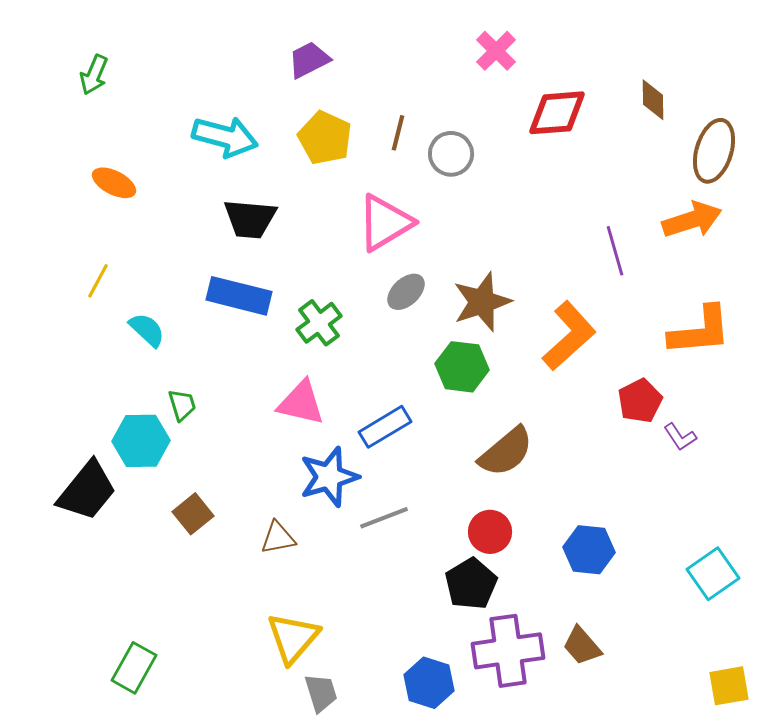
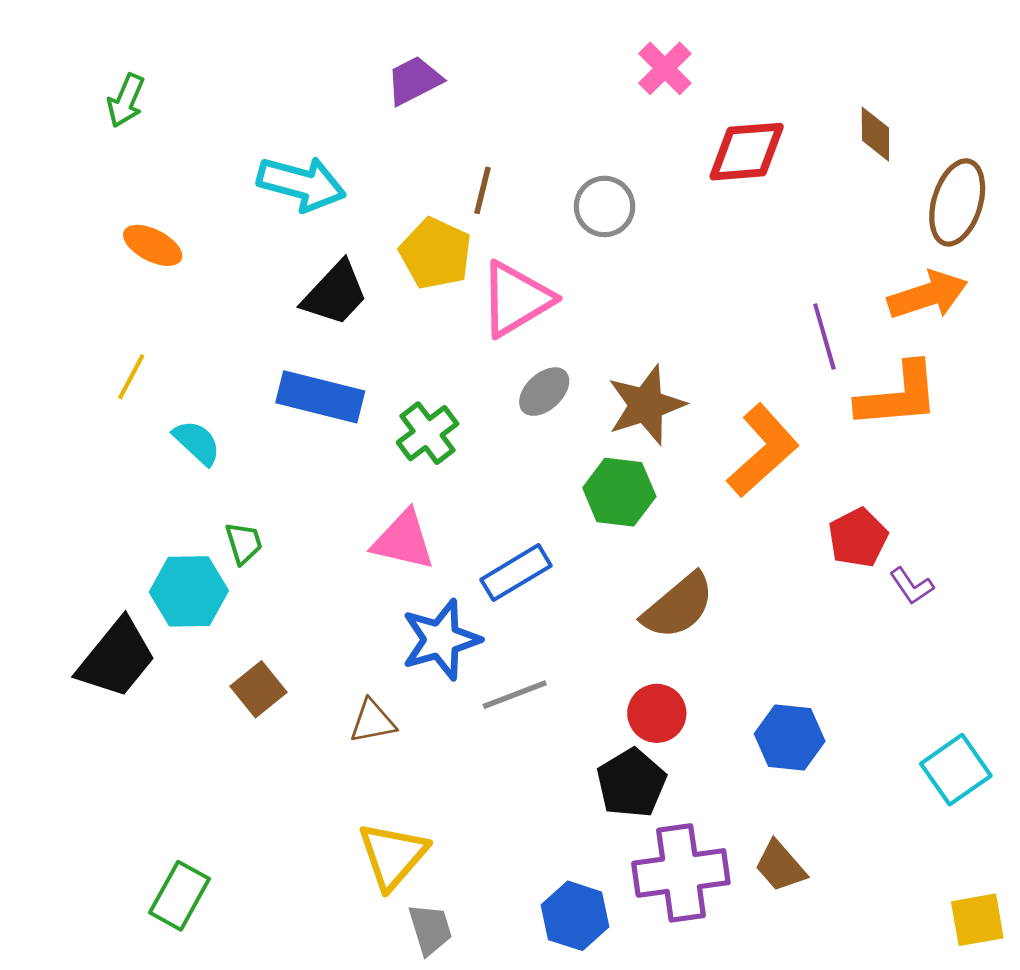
brown line: (398, 133) -> (483, 190), moved
yellow pentagon: (325, 138) -> (436, 253), moved
black trapezoid: (250, 219) -> (335, 294), turned -52
orange L-shape: (700, 331) -> (898, 396), moved

